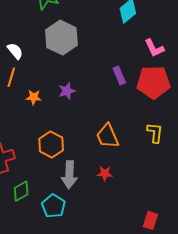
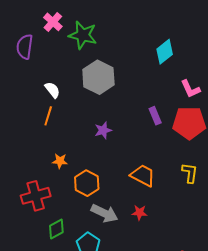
orange star: (34, 97) -> (60, 161), moved
orange trapezoid: (107, 136) -> (143, 176), turned 140
gray arrow: (69, 175) -> (105, 213), turned -68

